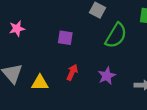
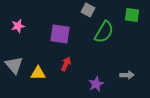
purple square: (65, 38) -> (60, 34), size x1.5
purple star: (107, 76) -> (96, 84), moved

